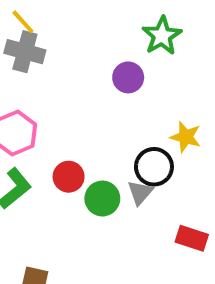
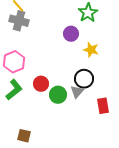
yellow star: (186, 137) -> (91, 50), moved
red rectangle: (192, 238) -> (103, 106), moved, turned 63

